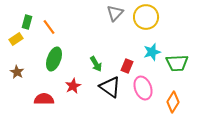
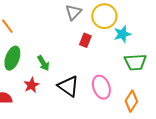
cyan star: (152, 52) -> (122, 34), moved
green arrow: (96, 64) -> (43, 63), moved
red rectangle: (127, 66) -> (85, 40), moved

